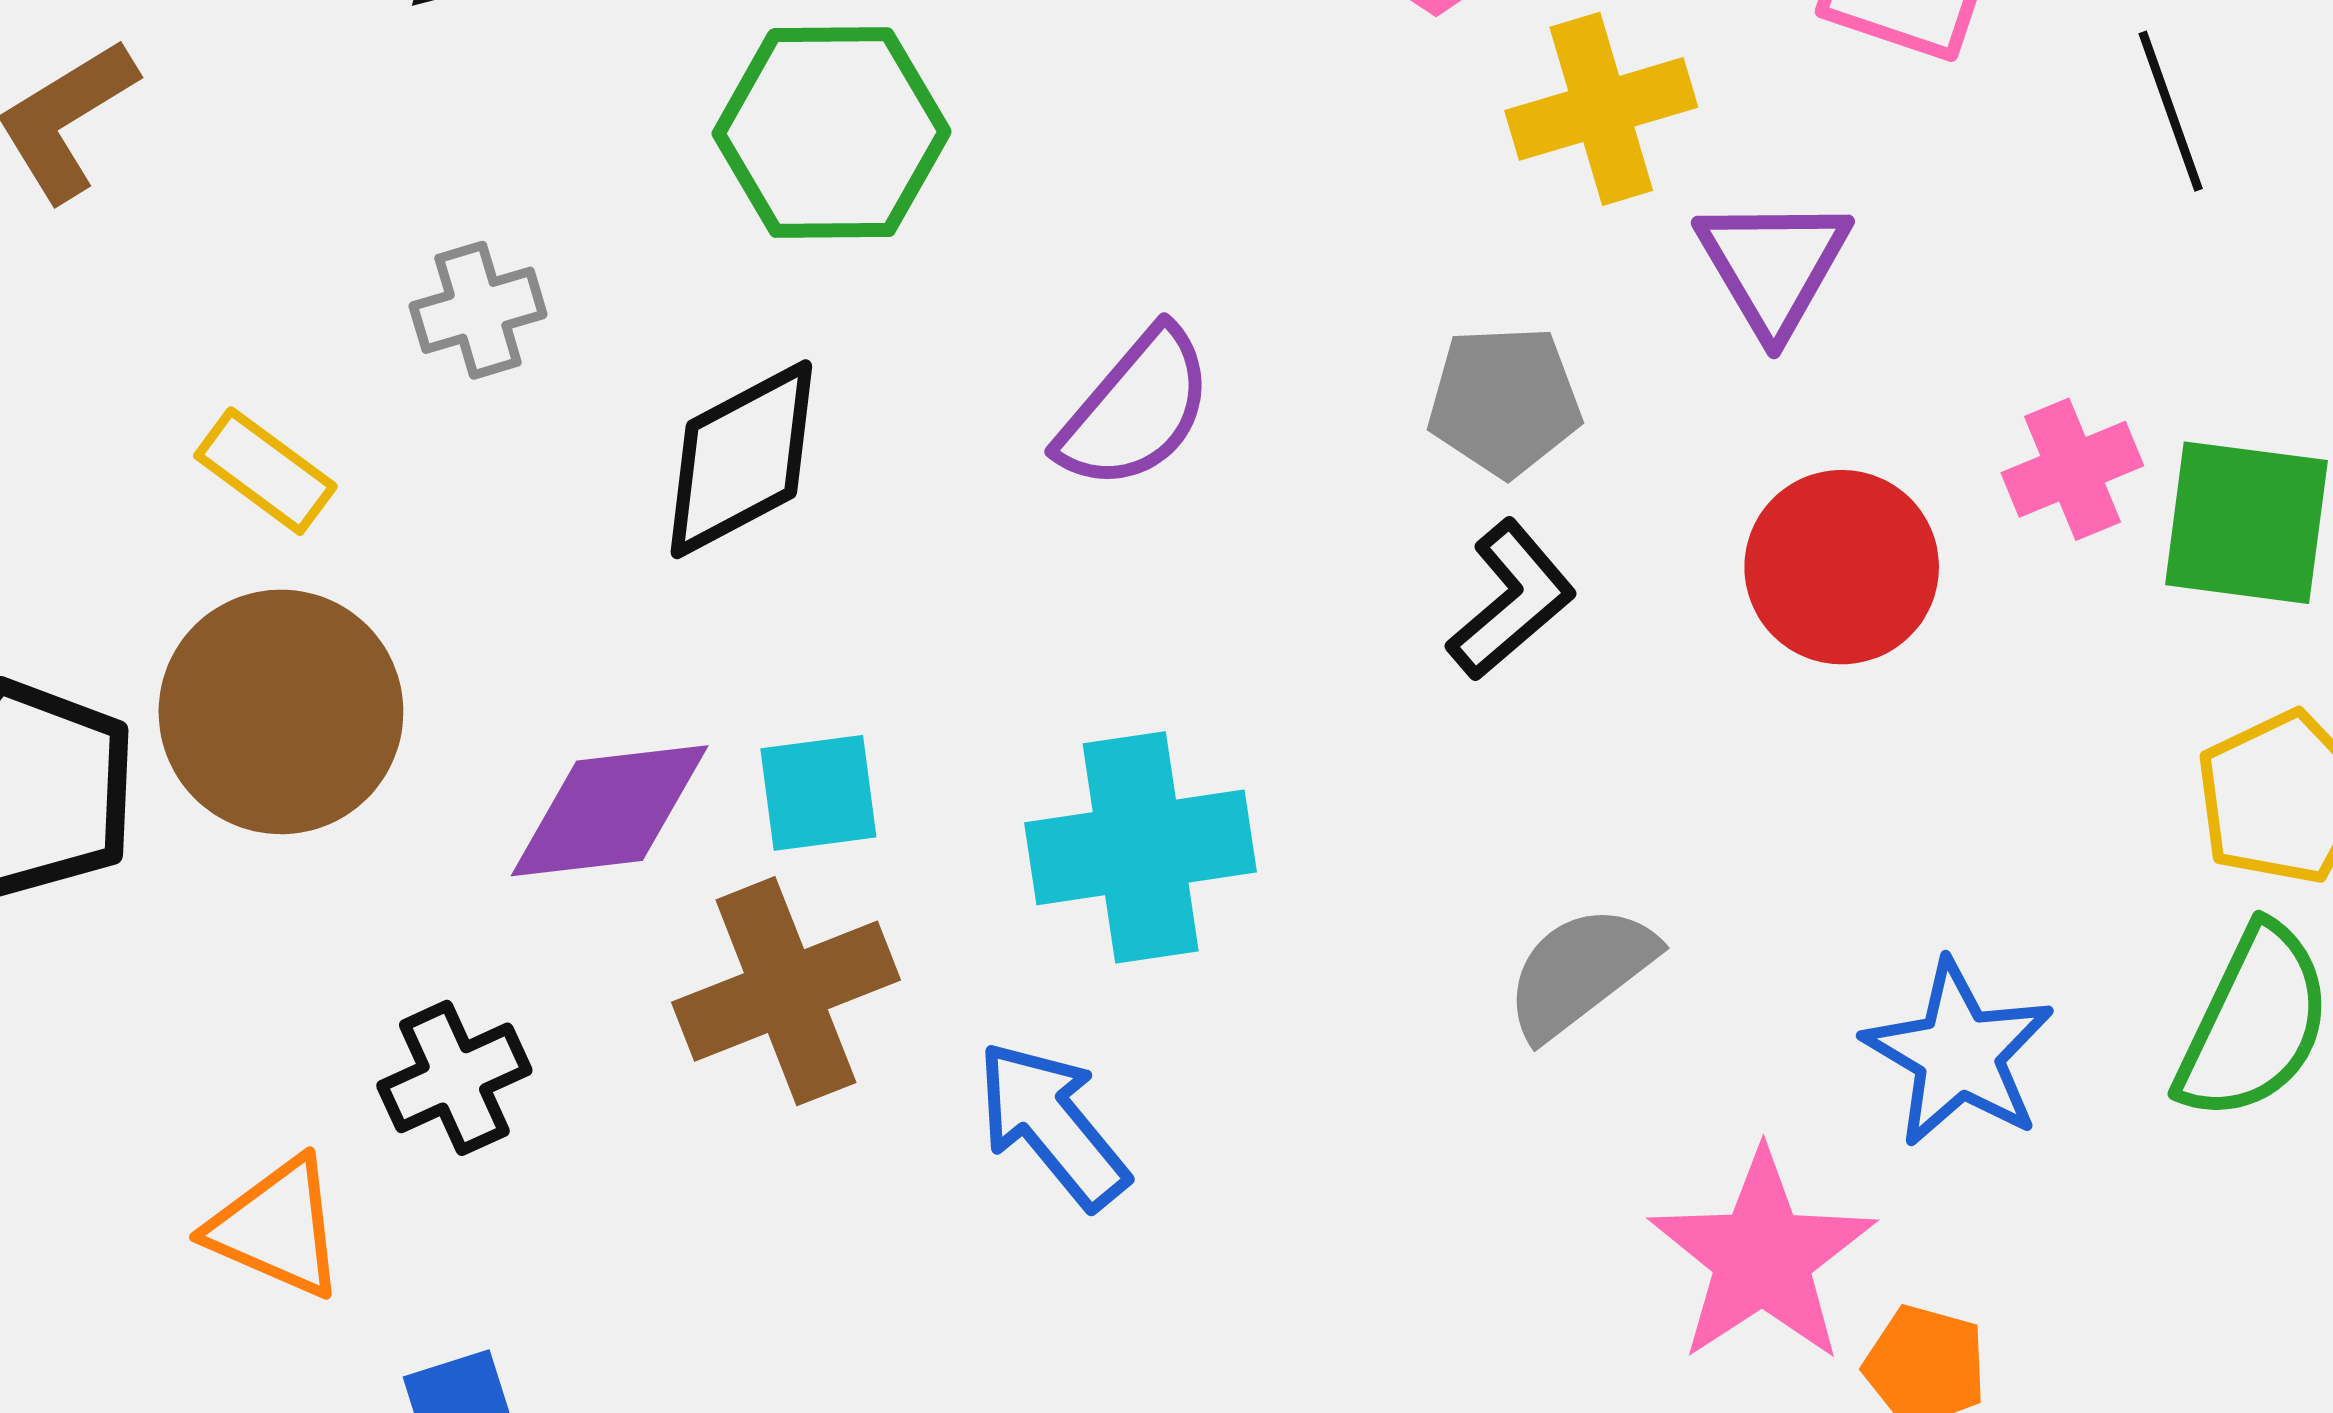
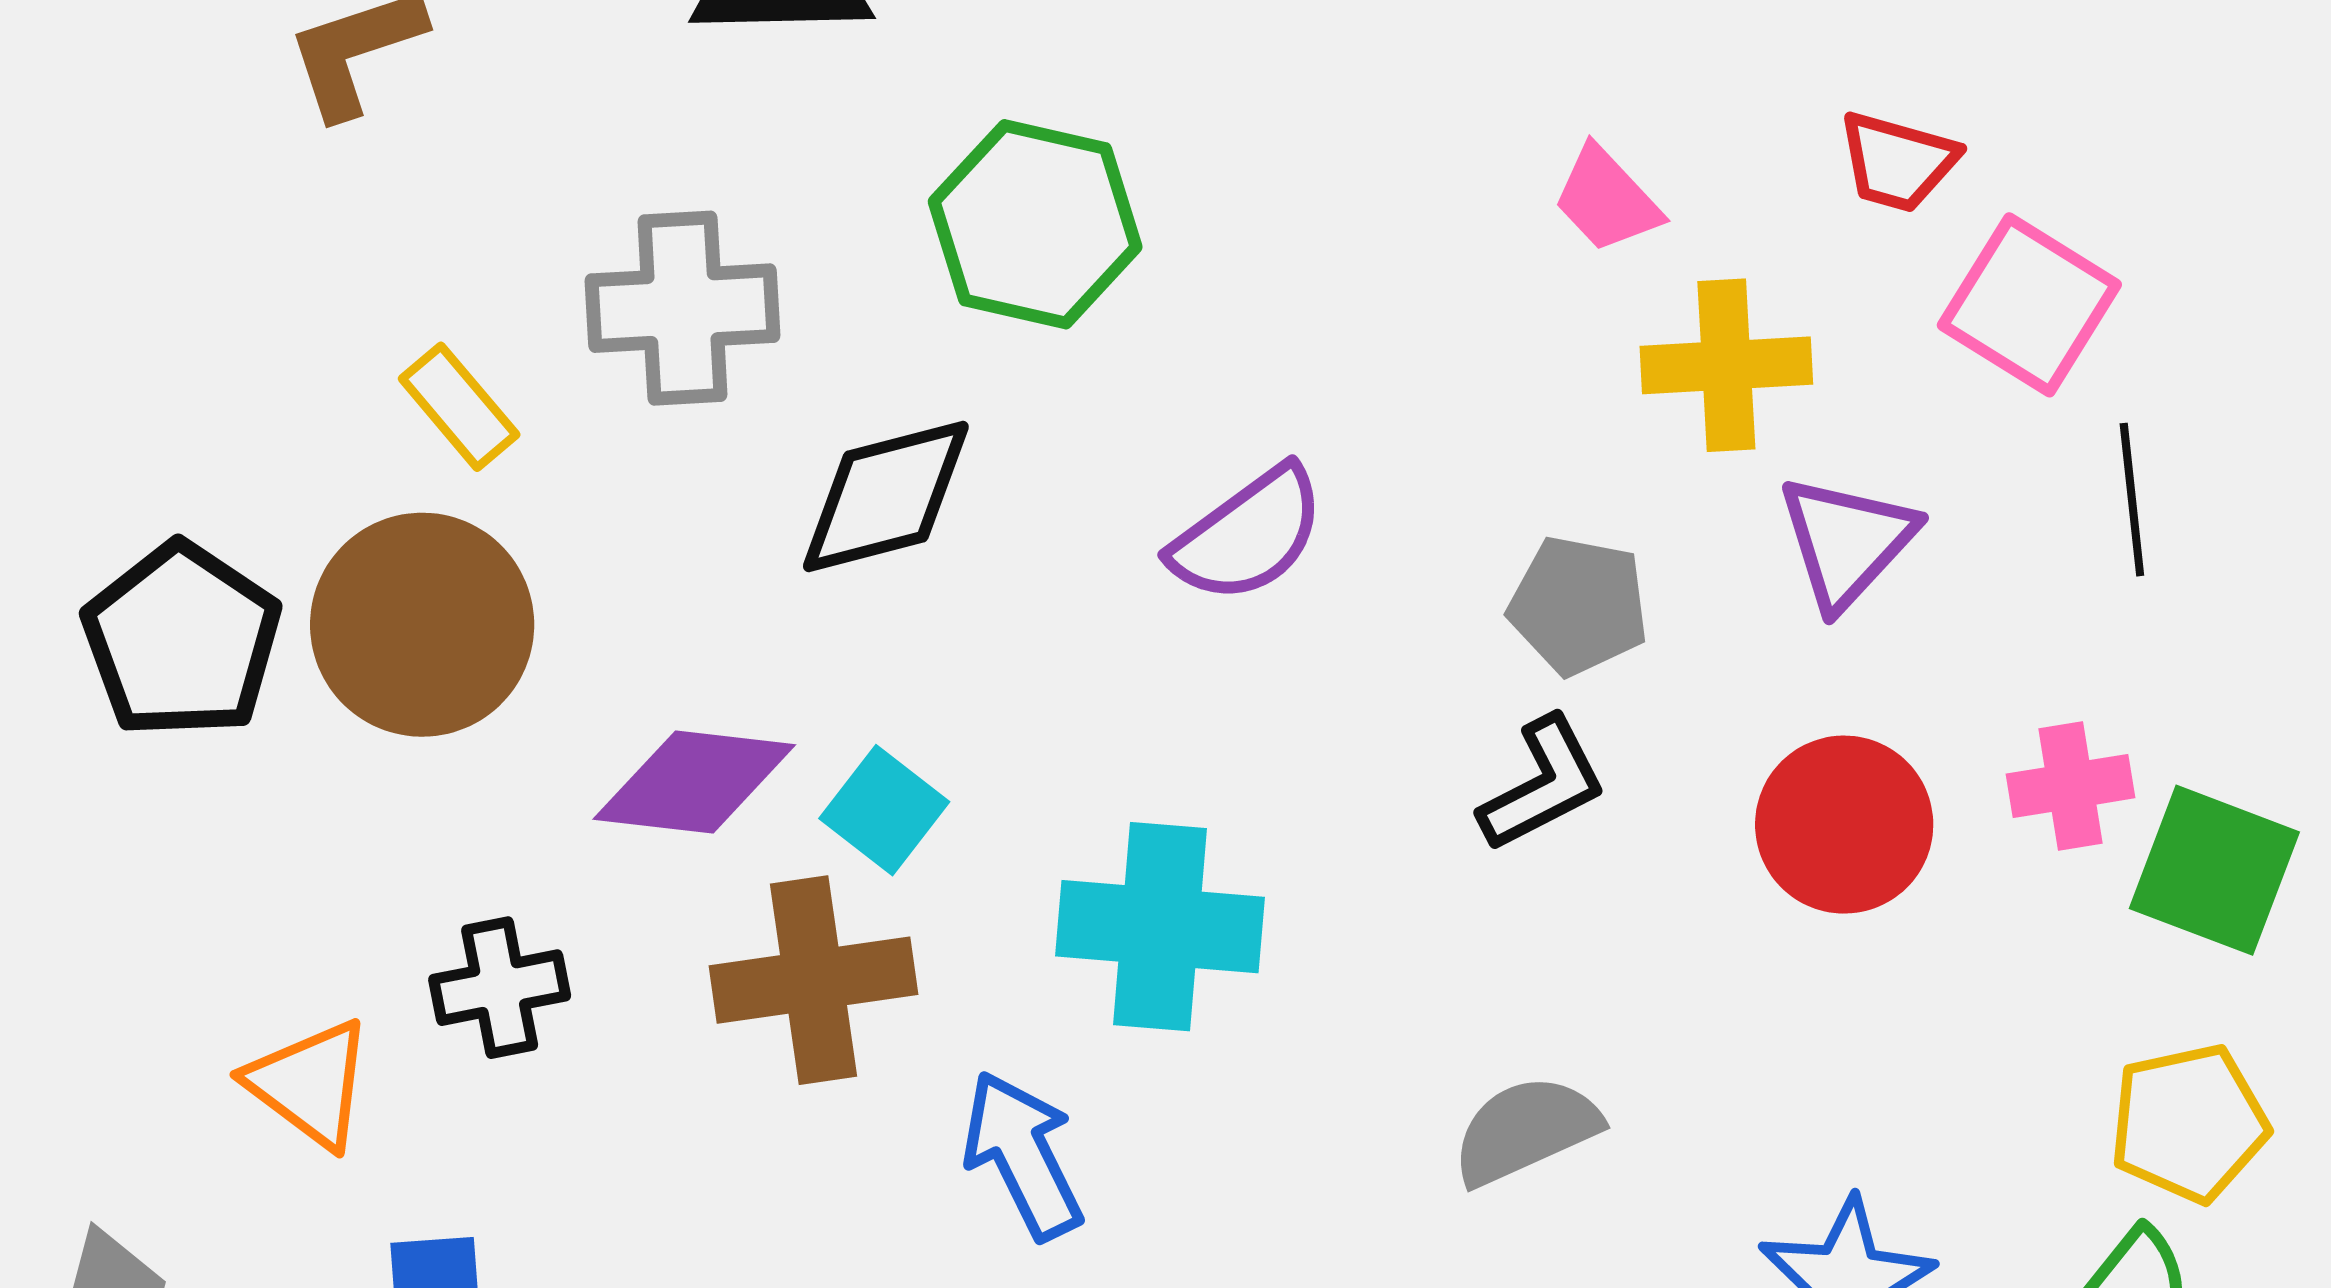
black line: (2171, 111) -> (2132, 500), moved
gray cross: (478, 310) -> (682, 308), size x1.6
cyan square: (818, 793) -> (884, 810), turned 32

